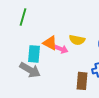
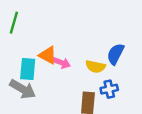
yellow semicircle: (77, 40) -> (95, 66), moved

